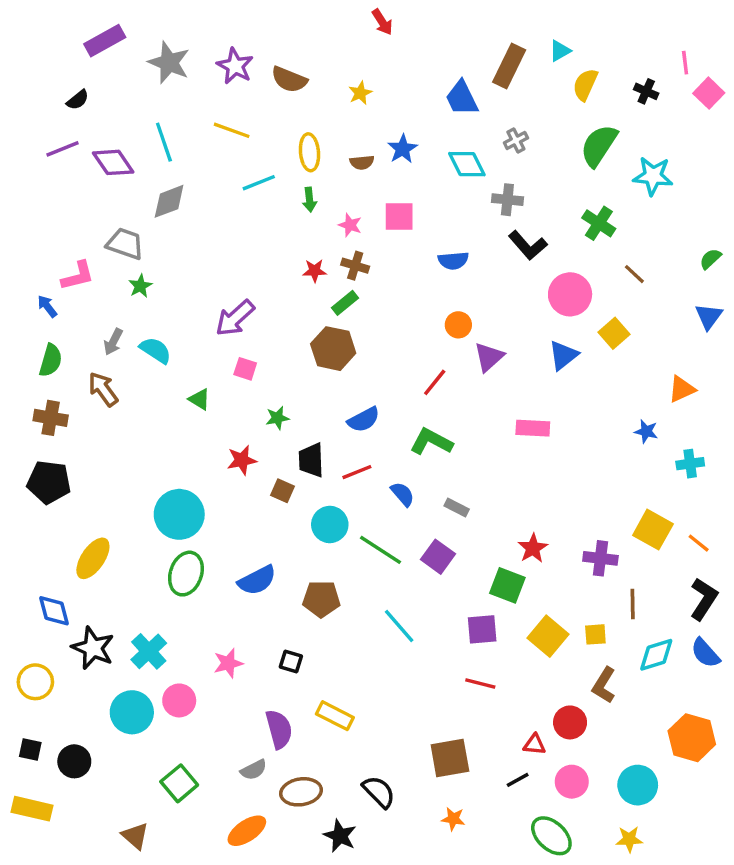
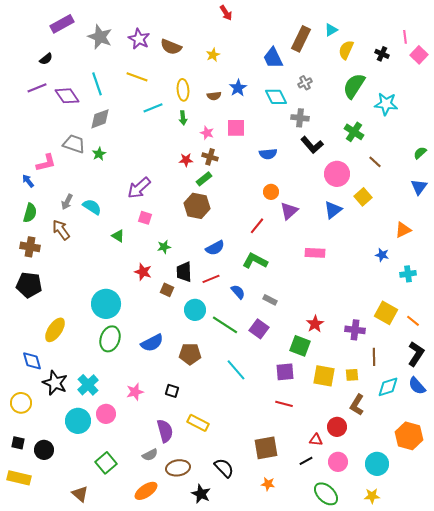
green star: (140, 286) -> (99, 154), moved
red star: (242, 460) -> (143, 272), turned 30
yellow square: (548, 636) -> (324, 376), turned -30

